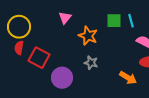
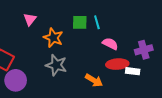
gray star: (91, 63) -> (56, 65), size x1.5
purple circle: (62, 78) -> (16, 80), moved

